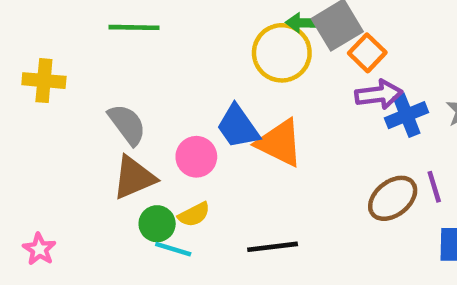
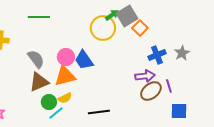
green arrow: (303, 23) -> (112, 15), turned 144
purple arrow: (379, 94) -> (145, 76), moved
orange triangle: (279, 143) -> (65, 76), moved, turned -40
pink circle: (196, 157) -> (66, 57), moved
cyan line: (173, 249) -> (56, 113), turned -56

